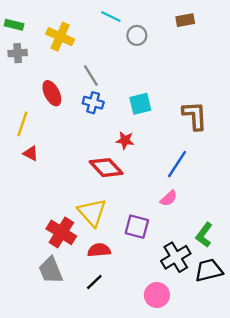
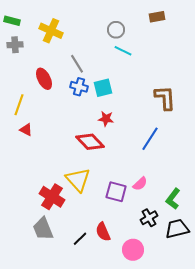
cyan line: (111, 17) -> (123, 51), moved
cyan square: (140, 104) -> (103, 88), moved
pink semicircle: (169, 198) -> (140, 184), moved
red semicircle: (99, 250) -> (103, 232), moved, turned -108
black cross: (176, 257) -> (149, 218), size x0.7

